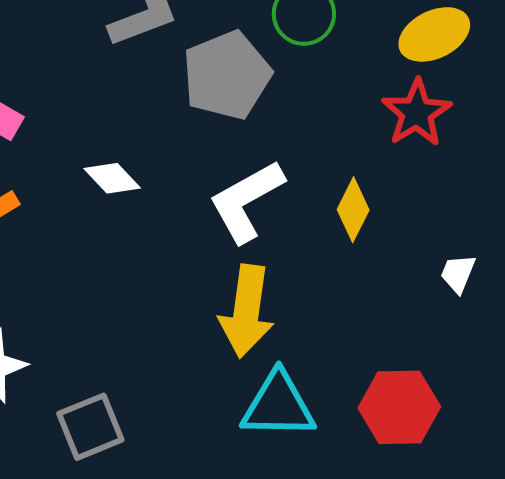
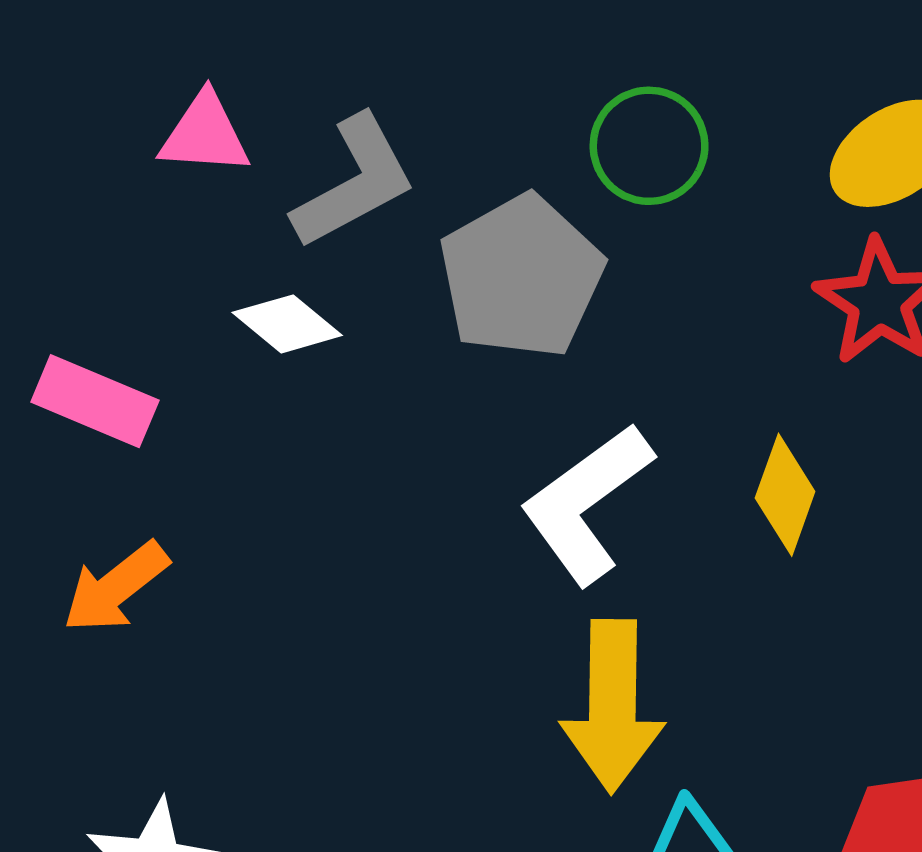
white diamond: (112, 178) -> (287, 324), moved

